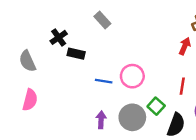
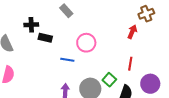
black cross: (59, 37) -> (31, 25), turned 32
pink circle: (132, 76) -> (86, 43), moved

